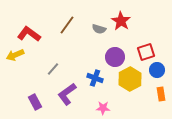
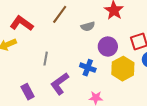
gray semicircle: (99, 29) -> (88, 26), moved, turned -32
gray line: (53, 69) -> (46, 59), turned -32

